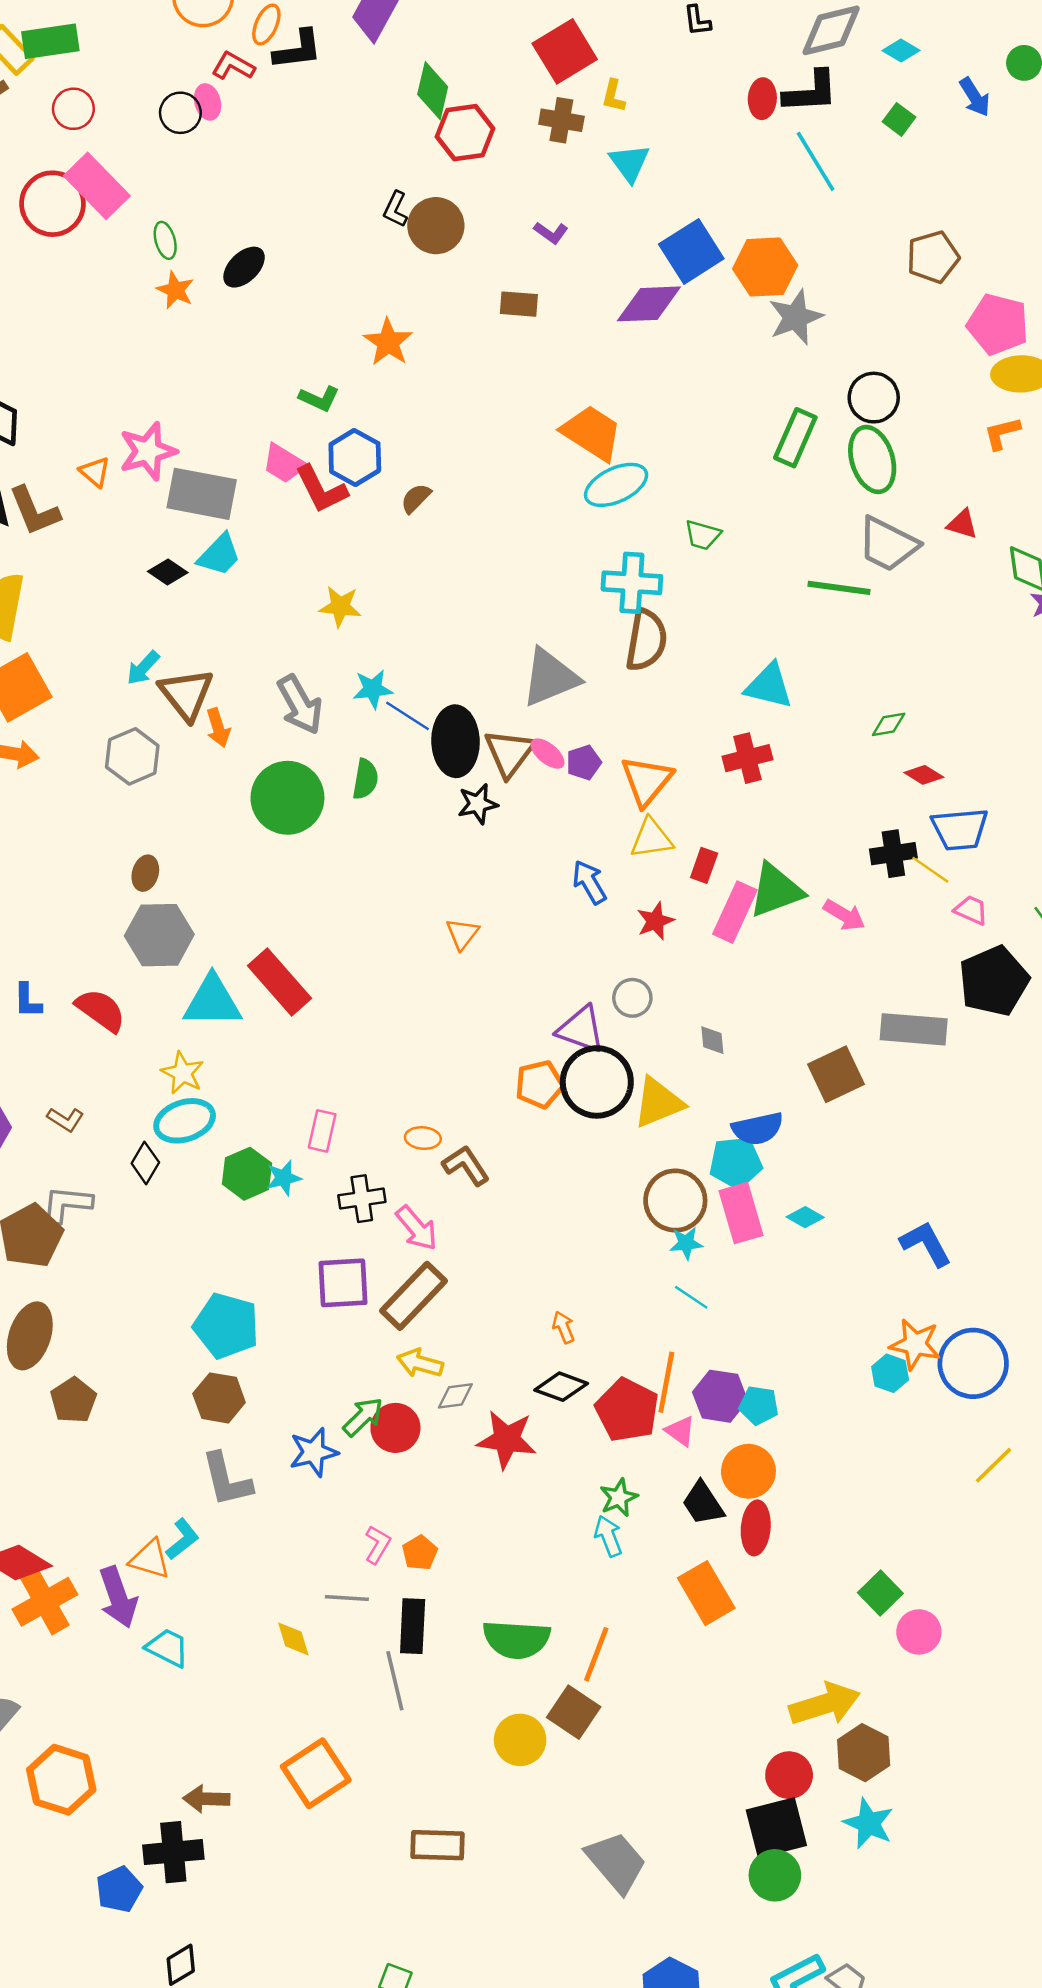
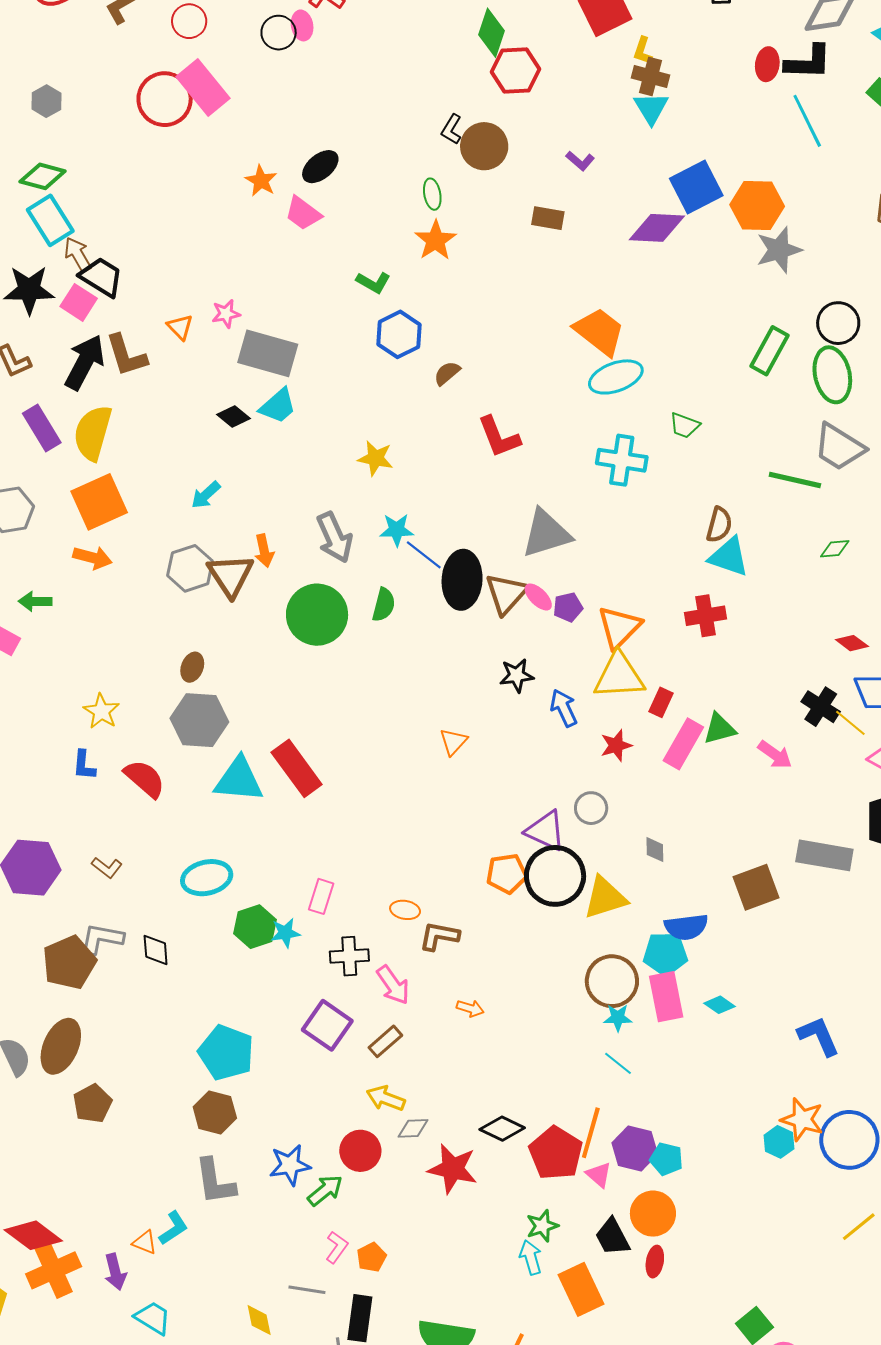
brown cross: (561, 120) -> (650, 77), moved
green ellipse: (165, 240) -> (432, 194), moved
pink star: (148, 451) -> (226, 314), size x0.6
pink trapezoid: (284, 464) -> (303, 213), moved
red L-shape: (321, 489) -> (499, 437), moved
brown semicircle: (646, 640) -> (719, 525), moved, size x0.7
brown triangle: (186, 694) -> (230, 575), moved
green diamond: (889, 724) -> (835, 549), moved
black star: (478, 804) -> (517, 675), moved
yellow triangle: (651, 838) -> (619, 676), size x1.4
black cross: (893, 854) -> (821, 707), turned 36
green triangle: (776, 890) -> (719, 729), size x0.7
yellow star: (183, 1073) -> (101, 711), moved
black diamond: (145, 1163) -> (156, 950), moved, turned -40
brown L-shape: (466, 1165) -> (439, 936), turned -51
purple square: (343, 1283) -> (327, 1025), turned 33
brown rectangle: (413, 1296) -> (385, 1041), size x0.6
orange arrow: (564, 1327) -> (470, 1008), moved, turned 124
green arrow: (363, 1417) -> (325, 1190), moved
red ellipse: (756, 1528) -> (655, 1262), size x0.7
orange triangle: (150, 1559) -> (145, 1242), size x0.7
orange rectangle: (706, 1593) -> (581, 1289), moved
purple arrow: (118, 1597) -> (115, 1272), size x0.7

